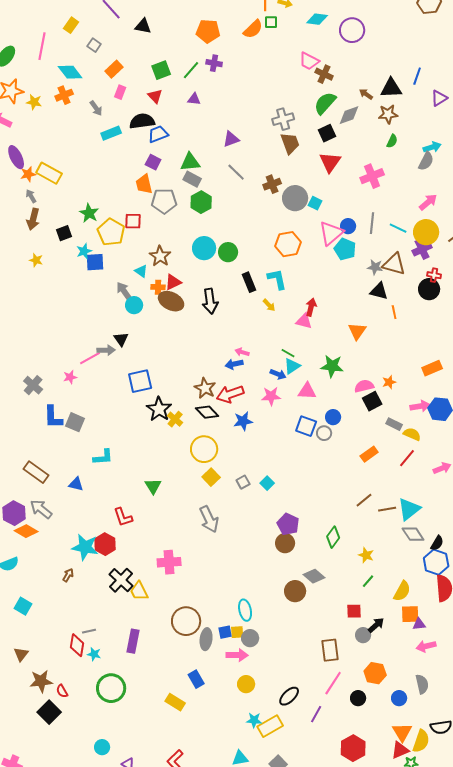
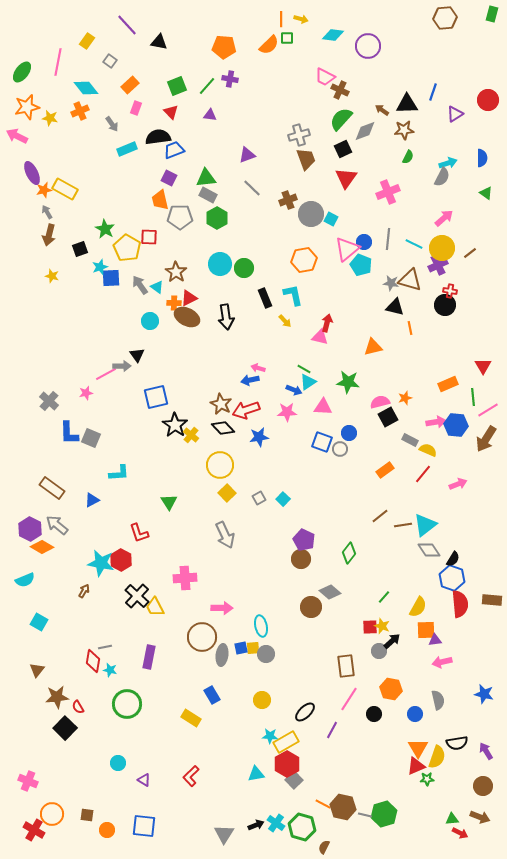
gray arrow: (124, 291) -> (140, 285), moved
orange triangle: (357, 331) -> (373, 347), turned 42
blue triangle: (76, 484) -> (92, 500), turned -42
yellow star: (366, 555) -> (382, 626), moved
pink arrow: (237, 655) -> (222, 608), moved
red hexagon: (353, 748) -> (287, 764), moved

